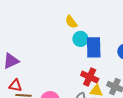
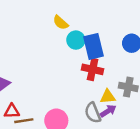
red cross: (90, 77) -> (93, 69), moved

